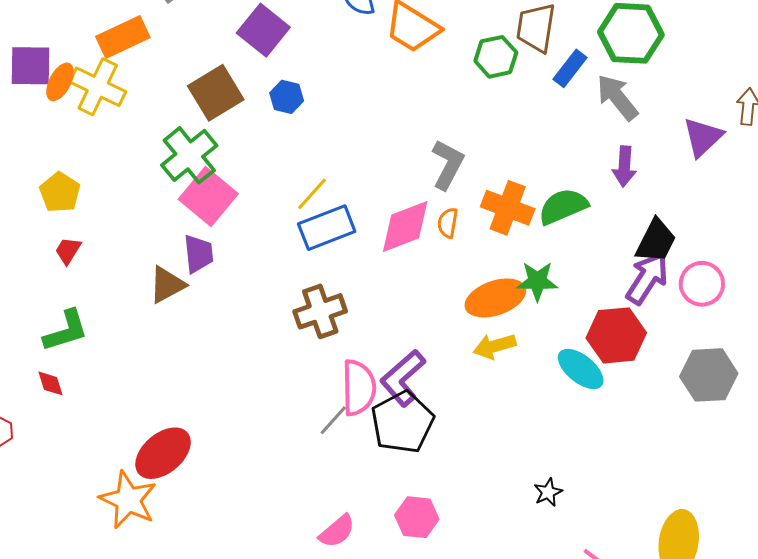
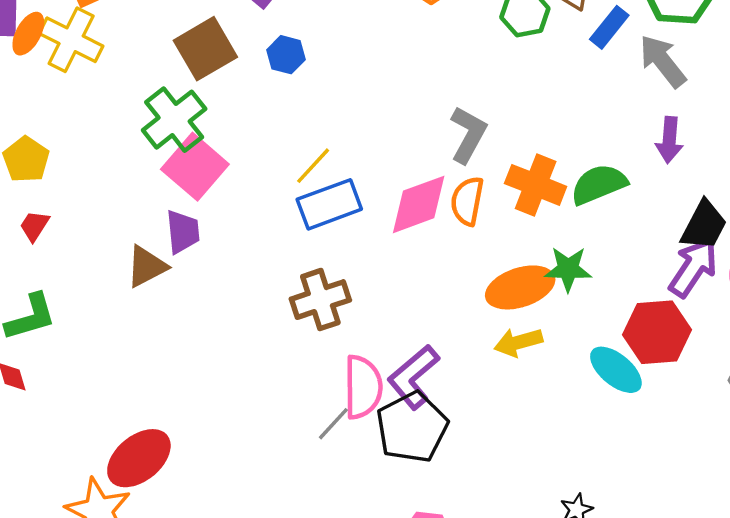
orange semicircle: (448, 223) -> (467, 201), size x1.4

